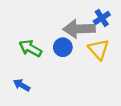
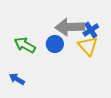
blue cross: (102, 18) -> (91, 30), moved

